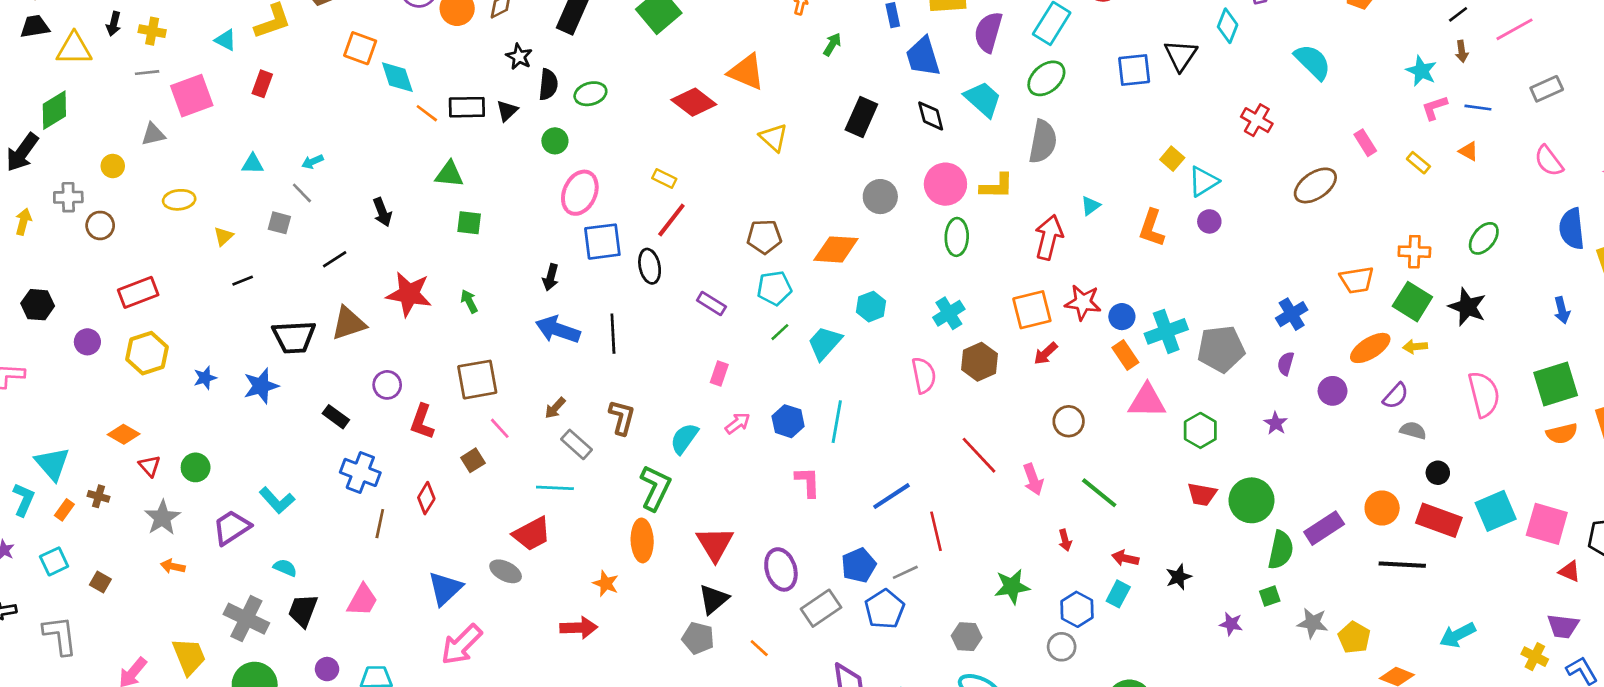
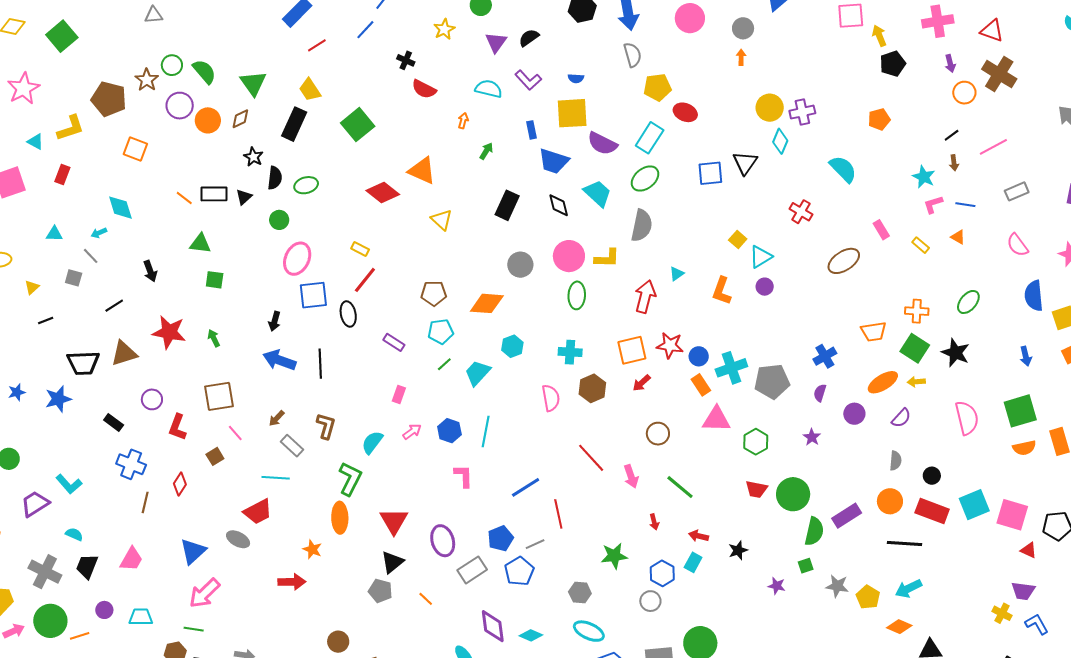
purple semicircle: (988, 32) -> (602, 144), turned -80
blue trapezoid: (923, 57) -> (554, 161), turned -56
cyan diamond: (397, 77) -> (120, 208), moved
cyan cross: (949, 313) -> (570, 352), turned 35
gray semicircle: (1413, 430) -> (895, 461), moved, turned 78
cyan arrow: (1457, 635) -> (908, 589), moved

